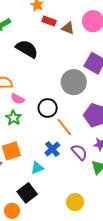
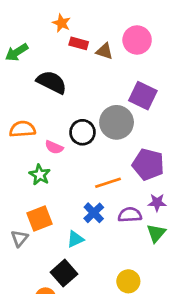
pink semicircle: (18, 99) -> (54, 147), moved
black circle: (48, 108) -> (82, 132), moved
orange line: (64, 127) -> (108, 183), turned -66
purple semicircle: (79, 152) -> (130, 215), turned -48

